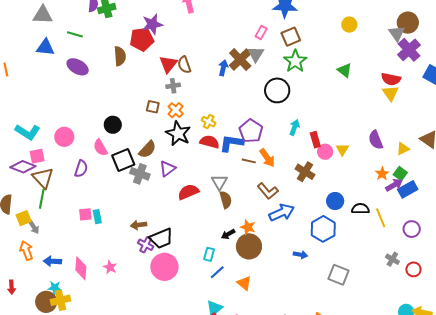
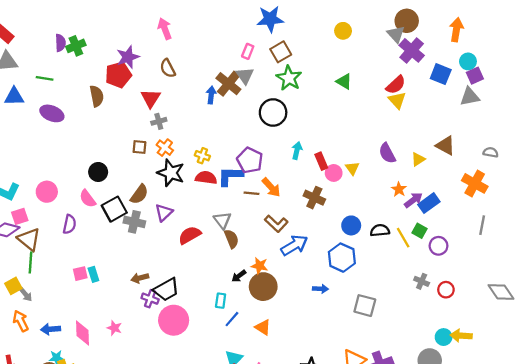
brown semicircle: (184, 65) -> (168, 68), moved
red semicircle: (391, 79) -> (396, 85), turned -48
green square: (400, 174) -> (420, 231), moved

